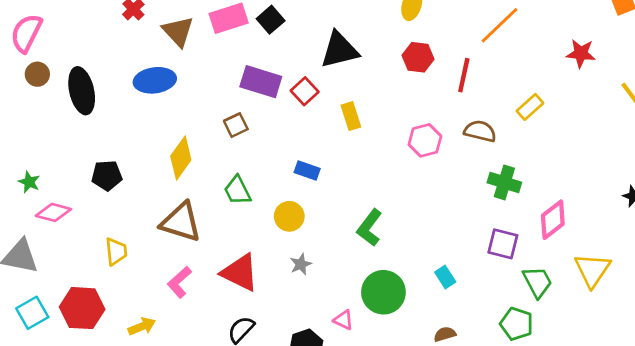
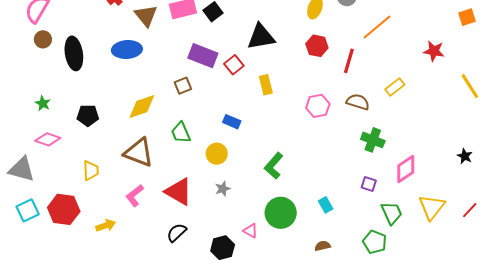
yellow diamond: (181, 158) -> (142, 107), turned 32
green star: (29, 182) -> (43, 103), moved
purple square: (503, 244) -> (369, 184), size x0.7

